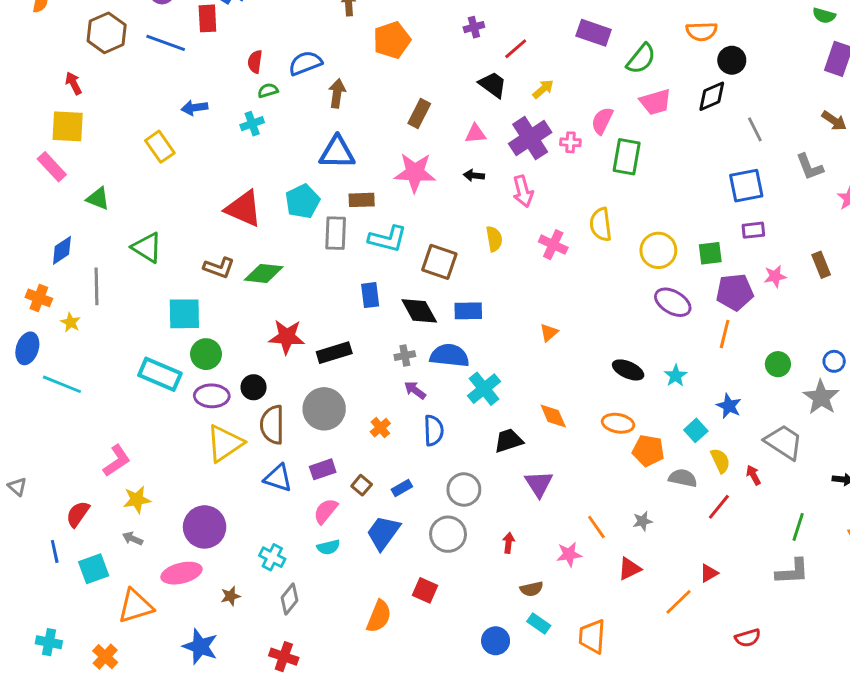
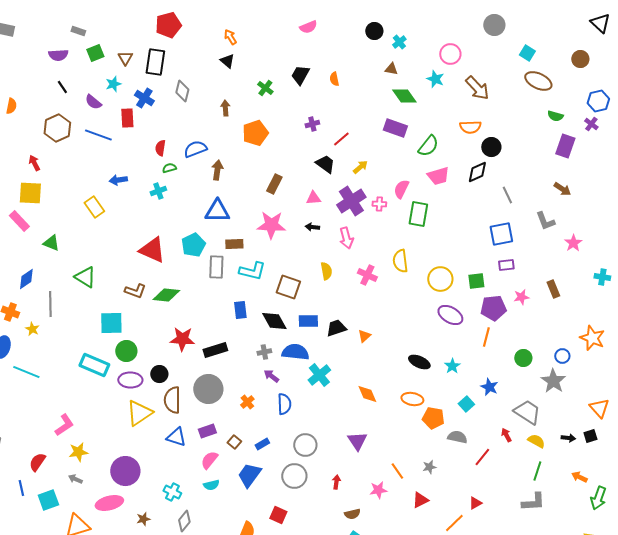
black trapezoid: (509, 441) -> (336, 328), moved
yellow semicircle: (720, 461) -> (536, 441), moved, turned -36

